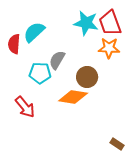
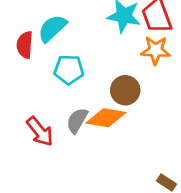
gray semicircle: (57, 60) -> (77, 121), moved
cyan pentagon: (40, 73) -> (69, 70), moved

